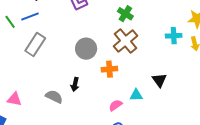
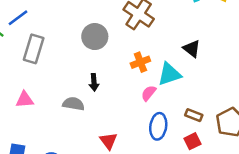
orange cross: (109, 69) -> (140, 62), moved
cyan triangle: (136, 95) -> (169, 74), size x1.5
pink triangle: (14, 99) -> (25, 100), moved

